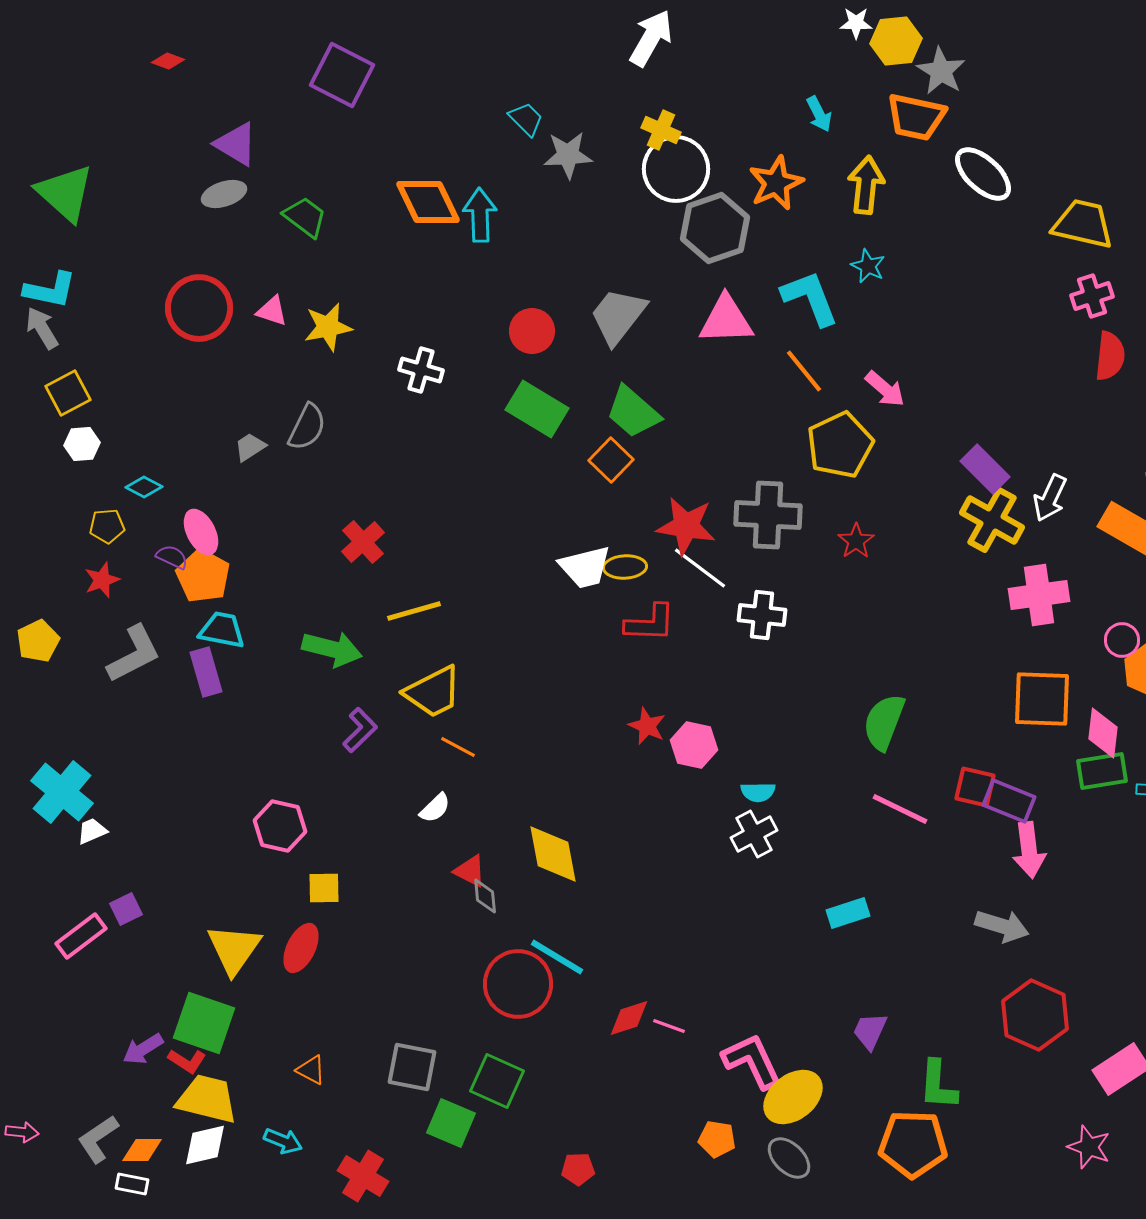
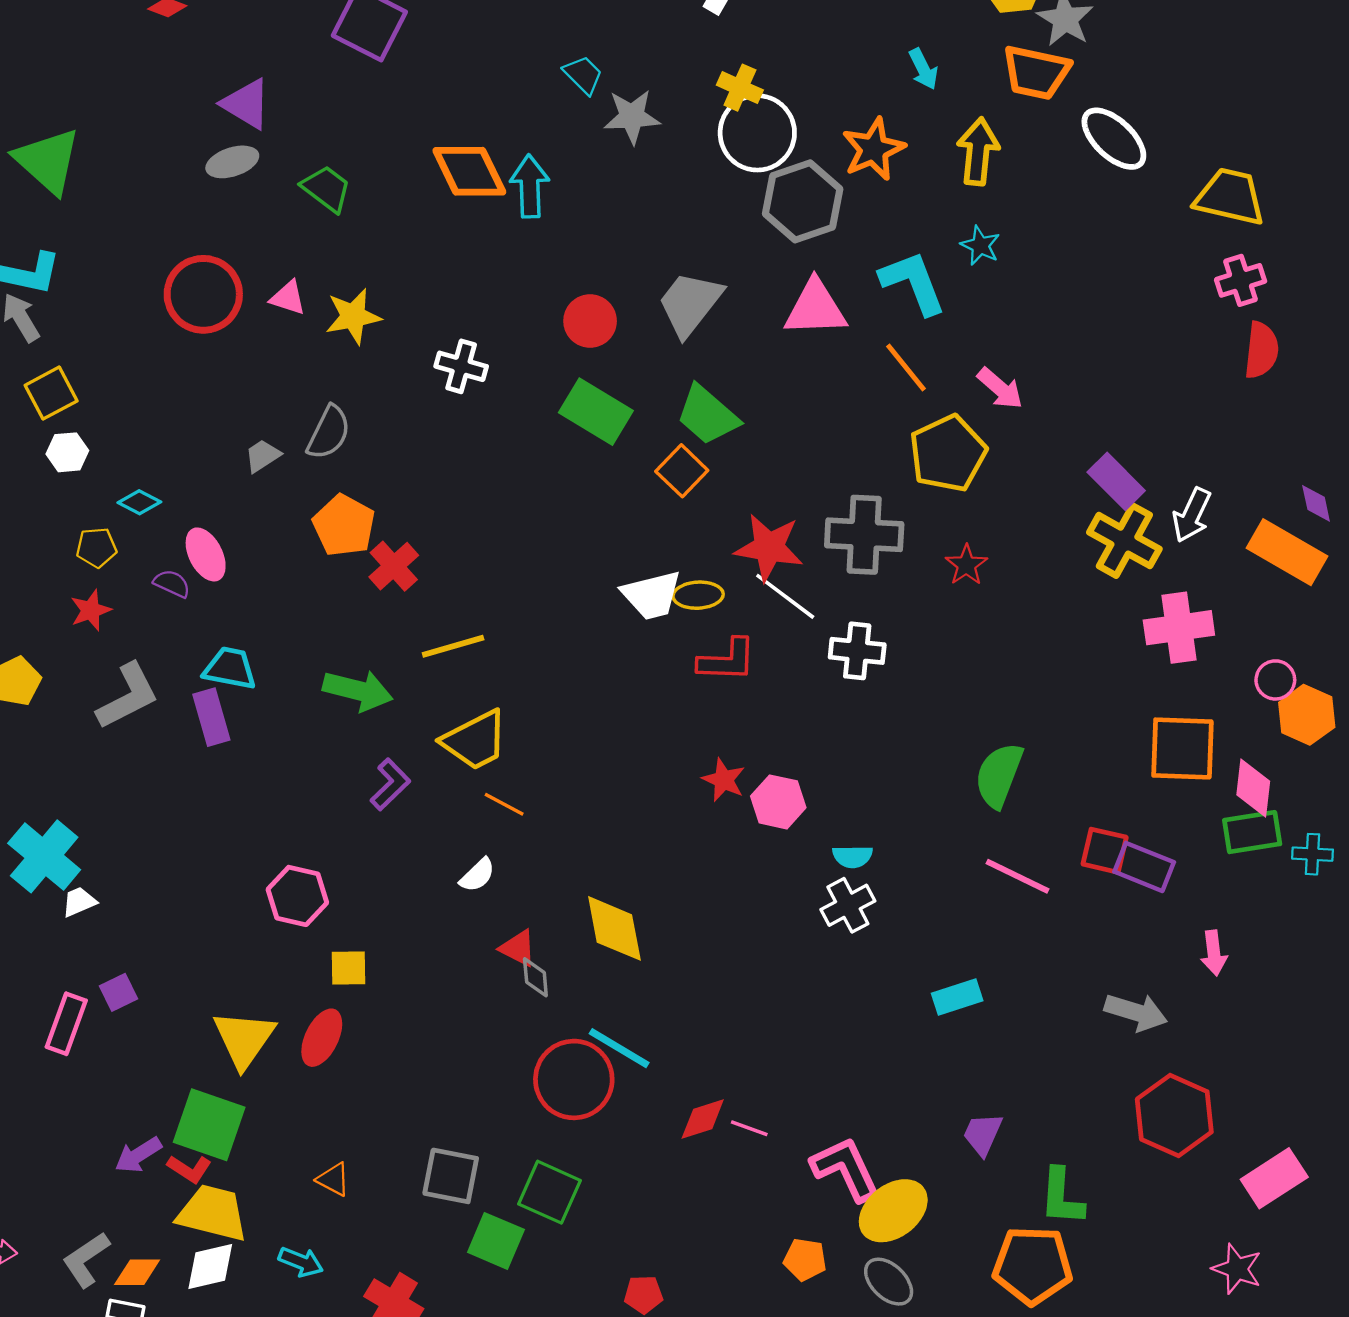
orange pentagon: (203, 576) -> (344, 525), moved
pink arrow: (1029, 850) -> (1214, 953), moved, size x0.7
pink rectangle: (81, 936) -> (66, 1024), turned -33

